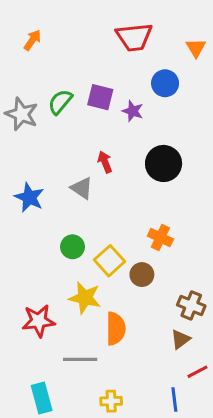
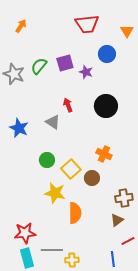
purple square: (100, 97) -> (65, 63), turned -30
brown cross: (191, 305) -> (124, 198), turned -30
red star: (39, 321) -> (25, 233), moved
gray line: (80, 359) -> (52, 250), moved

